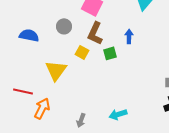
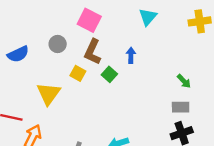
blue semicircle: (29, 35) -> (18, 54), turned 144
green square: (110, 53) -> (109, 74), turned -32

